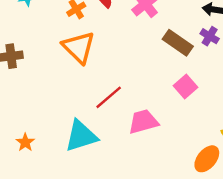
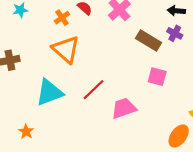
pink square: (186, 86) -> (157, 77), turned -30
cyan triangle: (81, 136) -> (49, 92), moved

